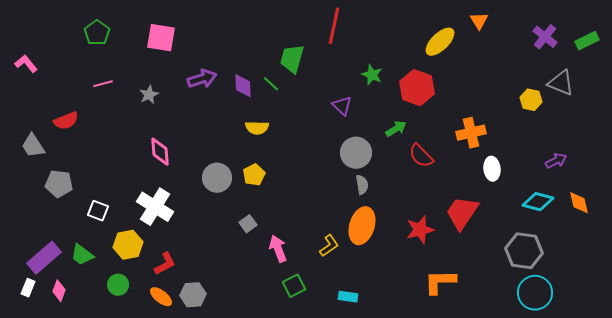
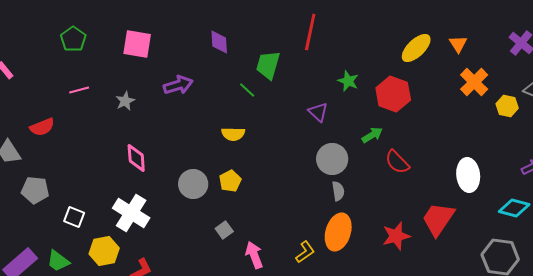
orange triangle: (479, 21) -> (458, 44), moved
purple diamond: (243, 86) -> (219, 42), moved
orange cross: (471, 133) -> (474, 82), moved, turned -32
white ellipse: (492, 169) -> (468, 175), size x1.4

